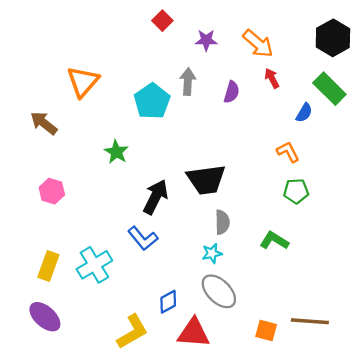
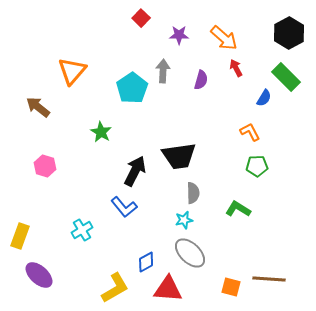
cyan cross: (94, 265) -> (82, 230), size x0.7
yellow rectangle: (48, 266) -> (20, 236), moved

